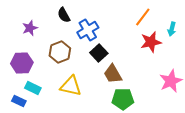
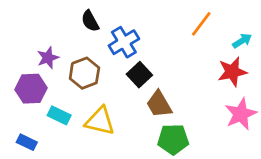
purple star: (30, 28) -> (48, 58), moved
cyan arrow: (172, 29) -> (242, 41), turned -136
red star: (151, 42) -> (232, 72), moved
cyan rectangle: (33, 88) -> (59, 115), moved

